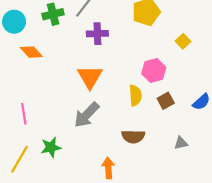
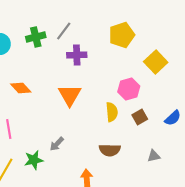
yellow square: (183, 41) -> (156, 62), size x1.6
orange diamond: (31, 52) -> (21, 88), moved
gray arrow: (87, 115) -> (57, 144), moved, size x0.6

